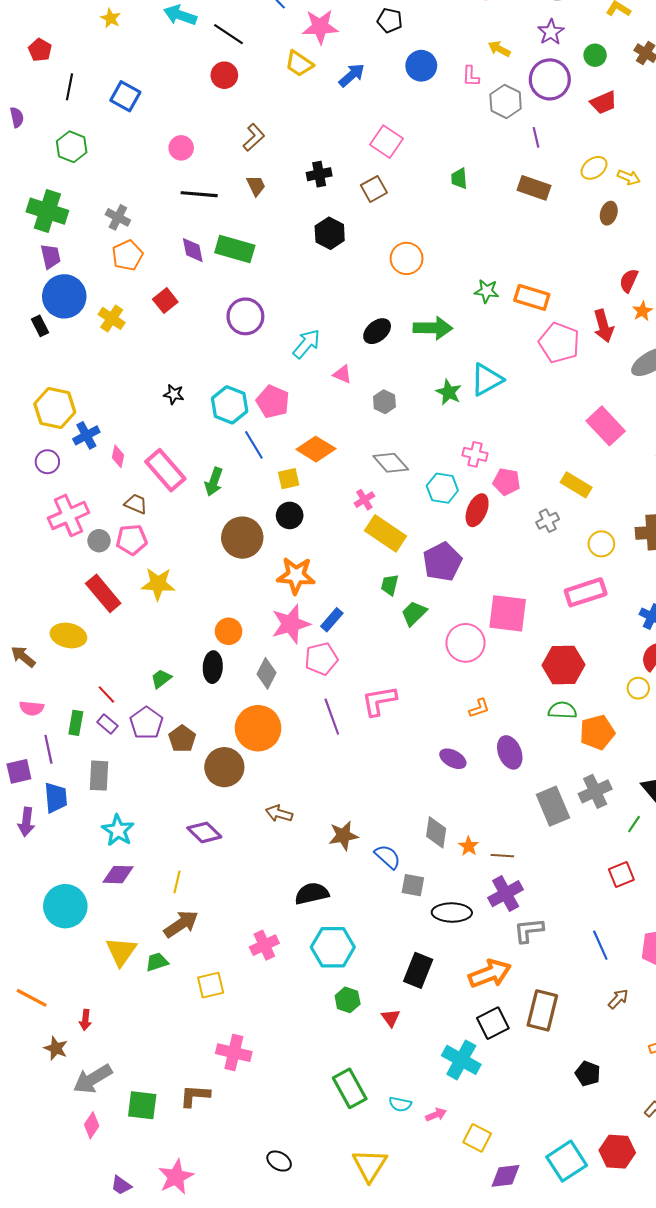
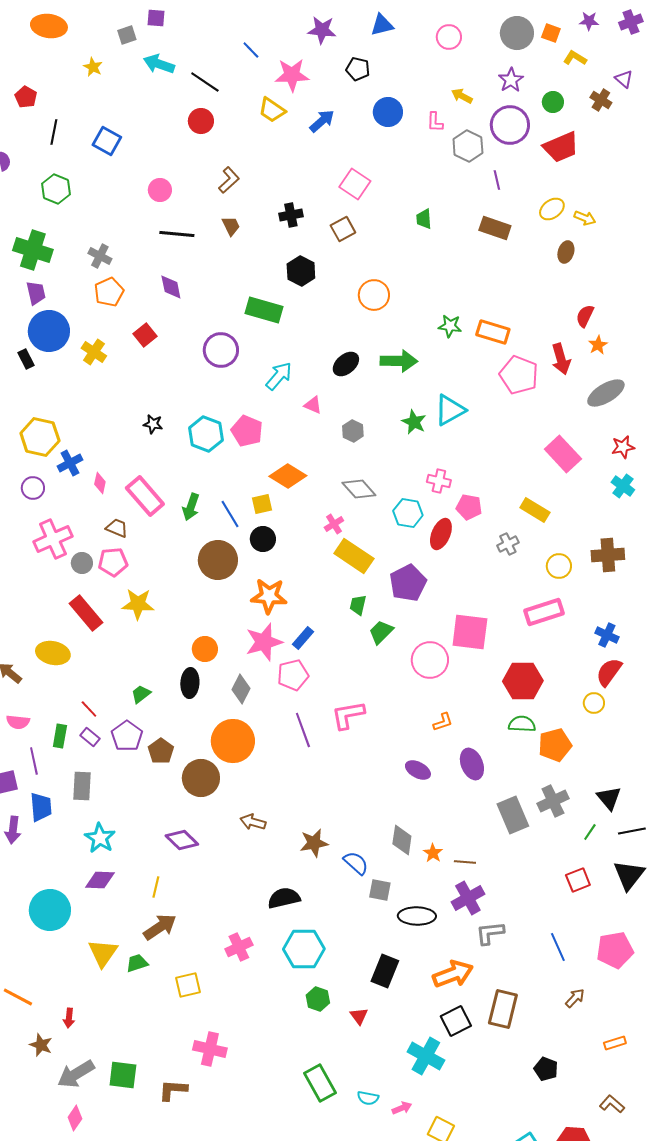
red trapezoid: (603, 103) -> (561, 147), size x1.4
green rectangle: (235, 249) -> (264, 310), moved
blue line: (254, 445) -> (230, 514), moved
green square: (142, 1105) -> (123, 1075), moved

